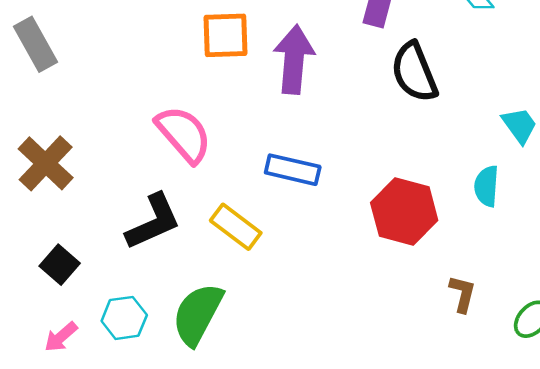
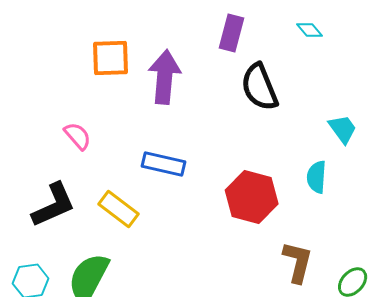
pink semicircle: (184, 134) -> (78, 136), size x0.6
brown L-shape: (462, 294) -> (298, 262), size x1.4

